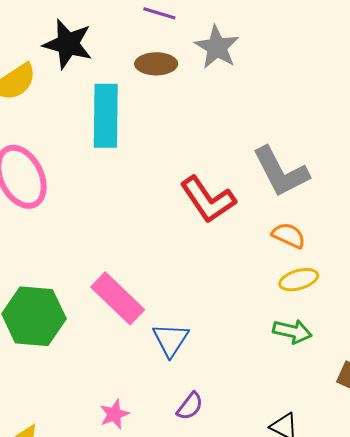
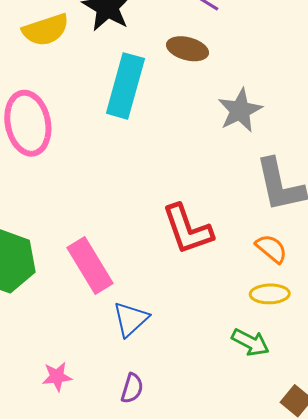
gray star: (217, 47) -> (240, 110), moved
red L-shape: (208, 200) -> (187, 229), moved
purple semicircle: (190, 406) -> (132, 388), turned -36

